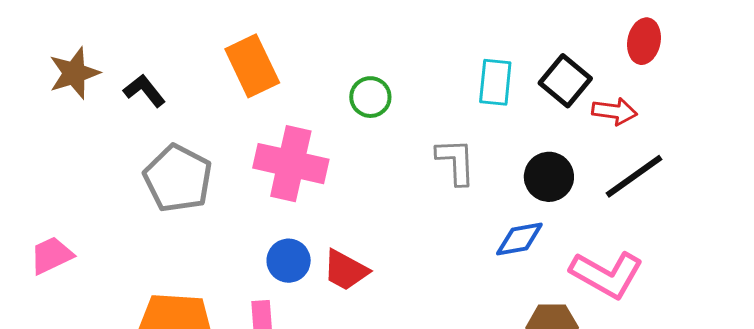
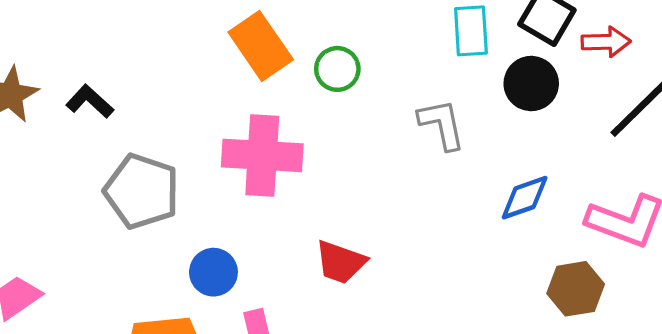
orange rectangle: (252, 66) -> (261, 46), moved
black circle: (549, 177) -> (531, 84), moved
blue circle: (289, 261) -> (213, 272), moved

